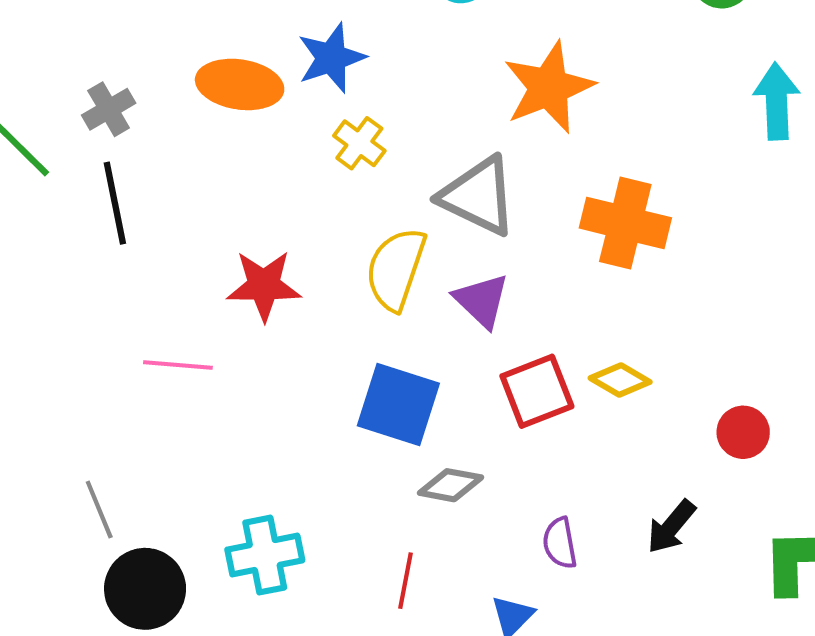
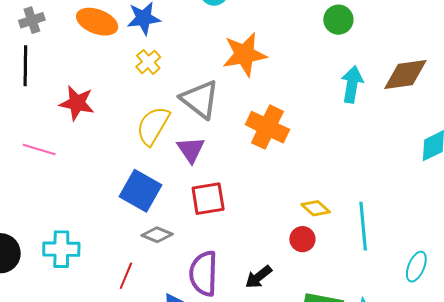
red star: (264, 286) -> (77, 103), moved
yellow diamond: (620, 380) -> (316, 208), moved
purple semicircle: (560, 543) -> (204, 273), size x1.8

